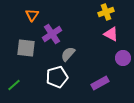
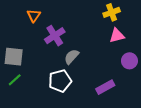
pink triangle: (111, 34) -> (117, 36), turned -42
gray square: (26, 48) -> (14, 57), moved
green line: (14, 85) -> (15, 80), moved

